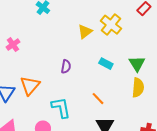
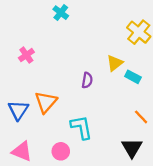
yellow triangle: (85, 32) -> (115, 63), moved
orange line: (98, 99) -> (141, 117), moved

